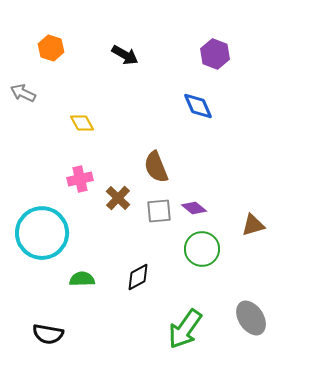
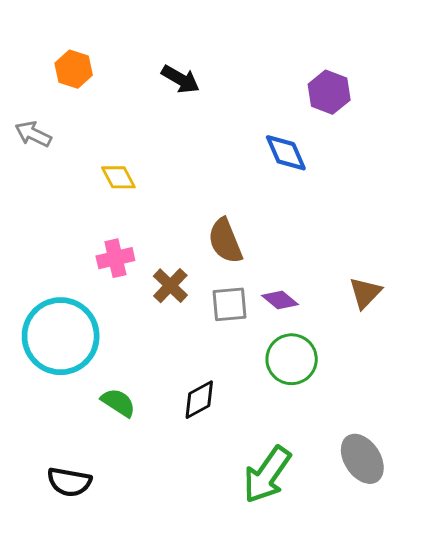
purple hexagon: (215, 54) -> (329, 92), moved
brown triangle: (253, 225) -> (365, 293), moved, turned -30
green semicircle: (82, 279) -> (118, 403), turned 35

